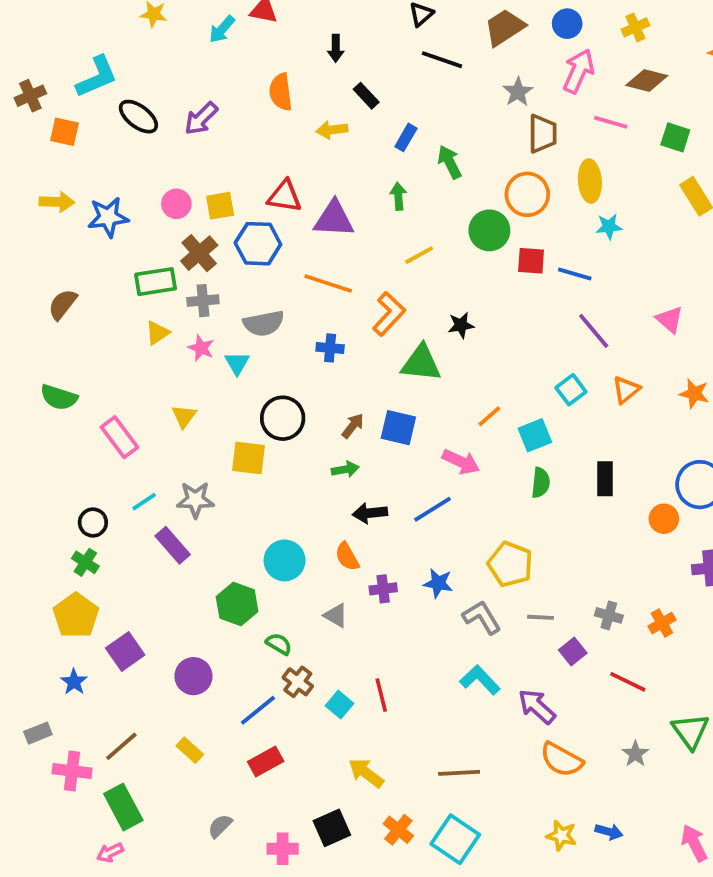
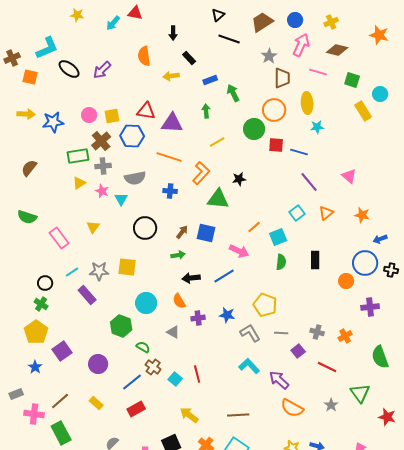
blue rectangle: (406, 137) -> (210, 80), turned 40
yellow square: (248, 458) -> (127, 267), moved

